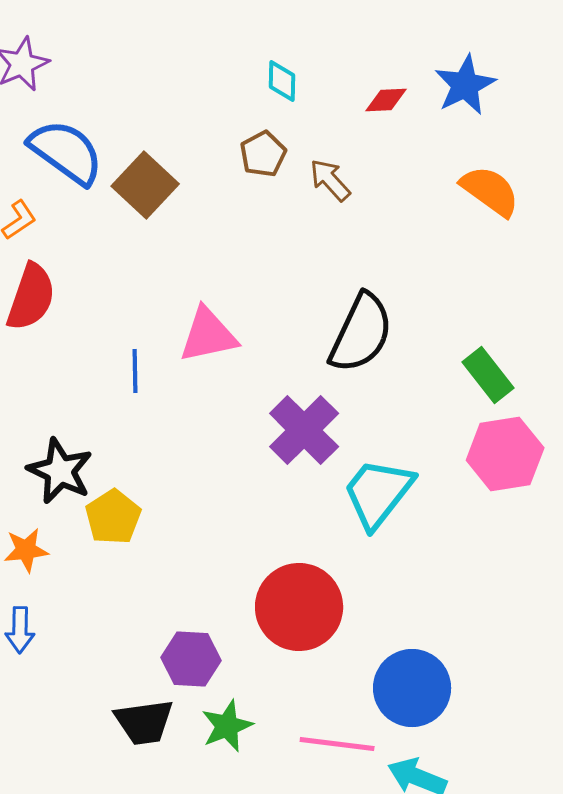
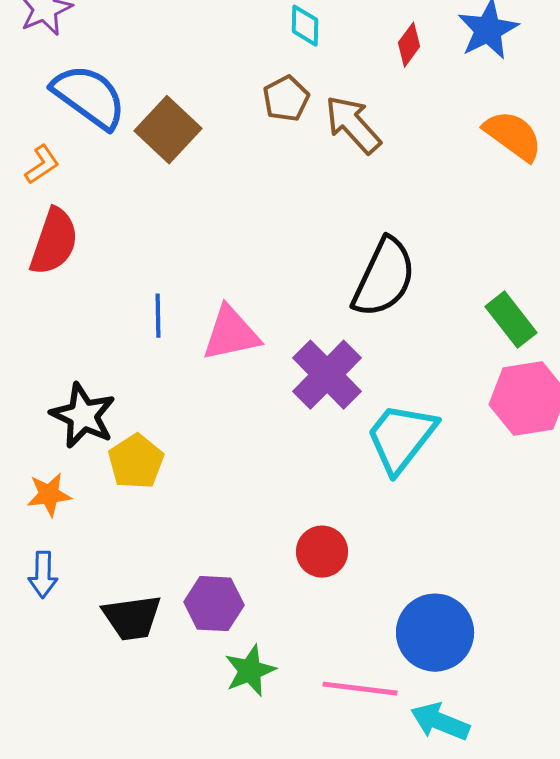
red diamond: (386, 100) -> (409, 45), turned -51
brown arrow: (330, 180) -> (353, 125), size x1.4
pink triangle: (208, 335) -> (231, 334), moved
red circle: (299, 607) -> (322, 552), size x0.6
black trapezoid: (144, 722) -> (132, 618), moved

